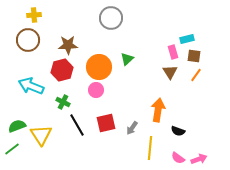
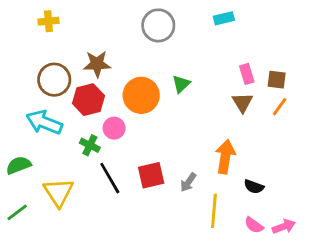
cyan rectangle: (187, 39) -> (224, 18), moved
brown circle: (28, 40) -> (54, 80), moved
pink circle: (96, 90) -> (114, 128), moved
green semicircle: (17, 126) -> (19, 165), moved

